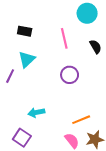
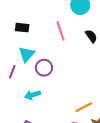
purple circle: (70, 75) -> (44, 68), moved
cyan arrow: (36, 113) -> (32, 95), moved

